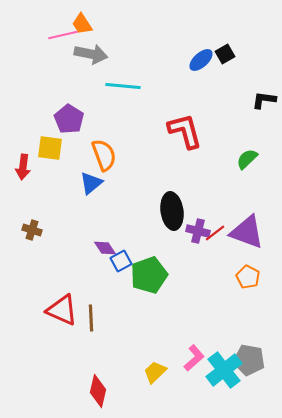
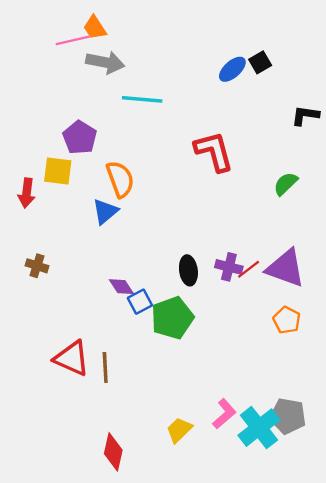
black ellipse: (172, 211) -> (188, 270), moved, size x0.7

